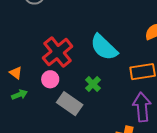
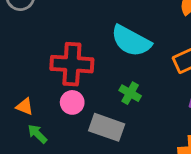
red cross: (58, 52) -> (72, 64), turned -32
green arrow: (19, 95) -> (37, 134), turned -98

